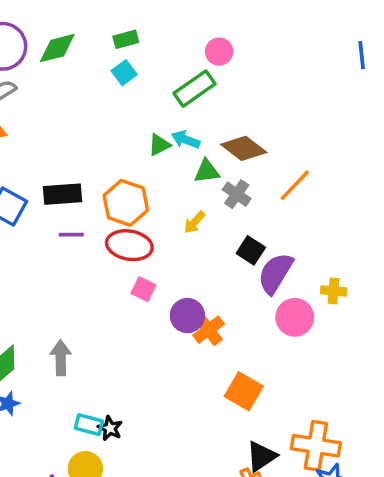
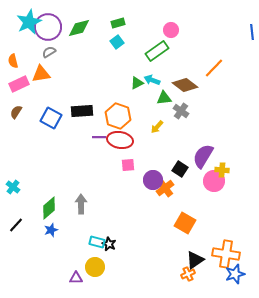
orange line: (295, 185) -> (214, 68), moved
purple line: (71, 235) -> (99, 137), moved
black square: (251, 250) -> (180, 169), moved
pink square: (143, 289) -> (128, 165), turned -32
yellow cross: (333, 291) -> (222, 170), moved

